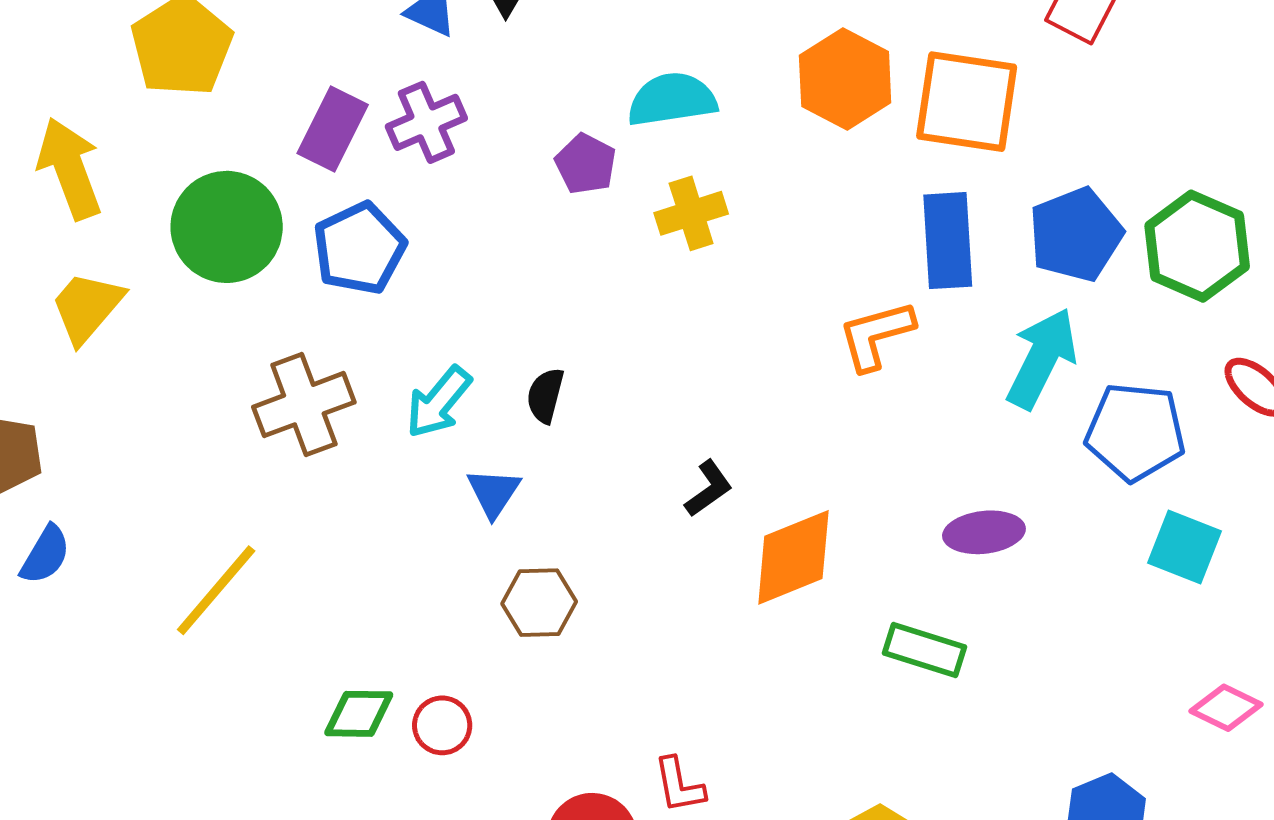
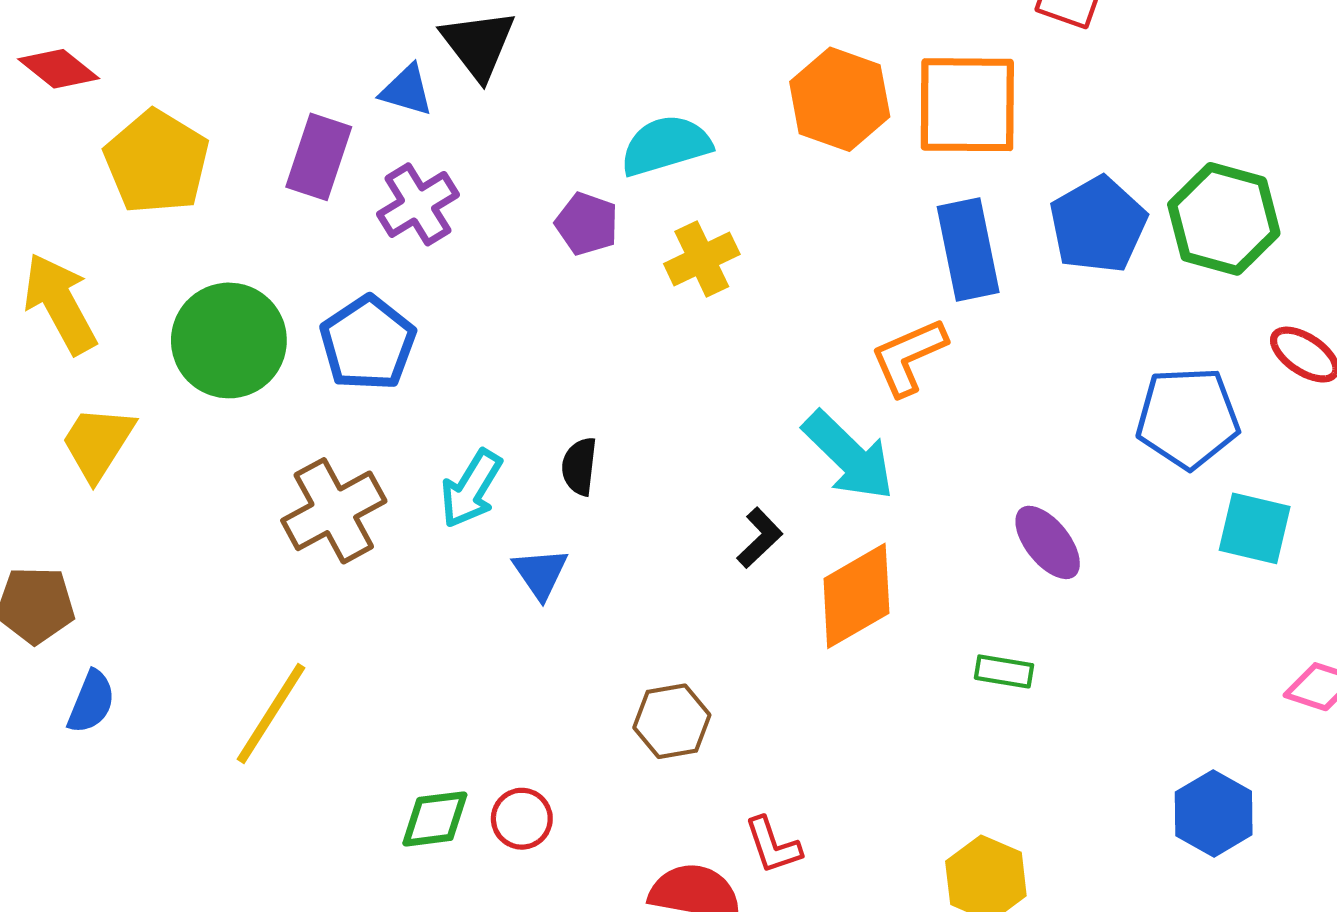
purple rectangle: (333, 129) -> (319, 157), moved
cyan arrow: (1042, 358) -> (849, 456), moved, turned 116
purple ellipse: (984, 532) -> (1048, 542), turned 66
brown hexagon: (539, 603) -> (672, 721), moved
green rectangle: (925, 650) -> (1004, 671), size x0.7

